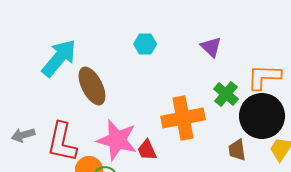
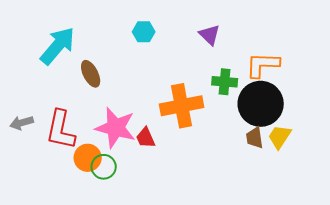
brown ellipse: (92, 86) -> (91, 74), size x0.7
green cross: (226, 94) -> (225, 82), turned -35
brown trapezoid: (237, 150) -> (255, 138), moved

